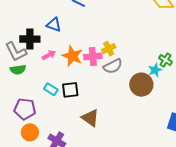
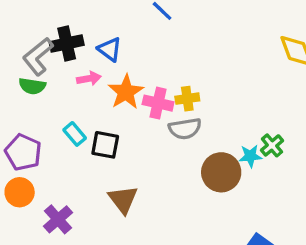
blue triangle: (54, 25) -> (110, 49), moved
black cross: (30, 39) -> (67, 44), turned -30
gray L-shape: (16, 52) -> (38, 56), turned 60

